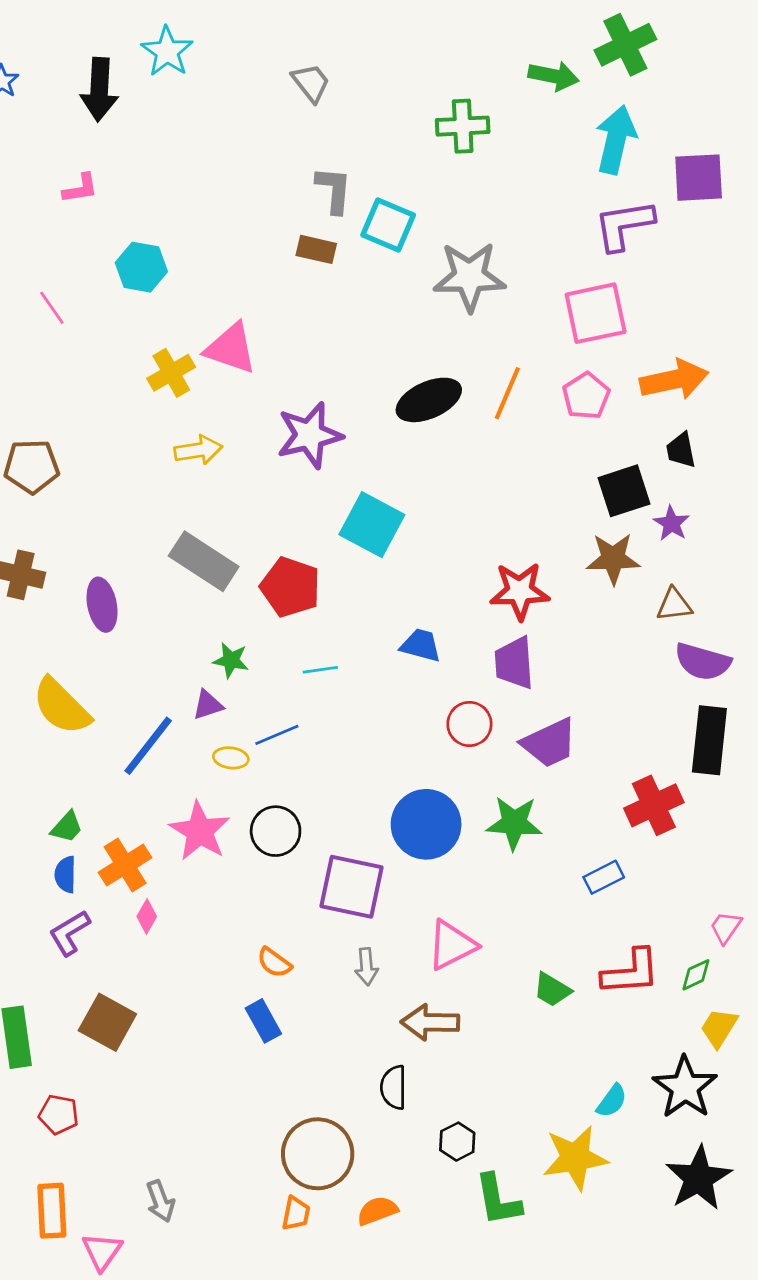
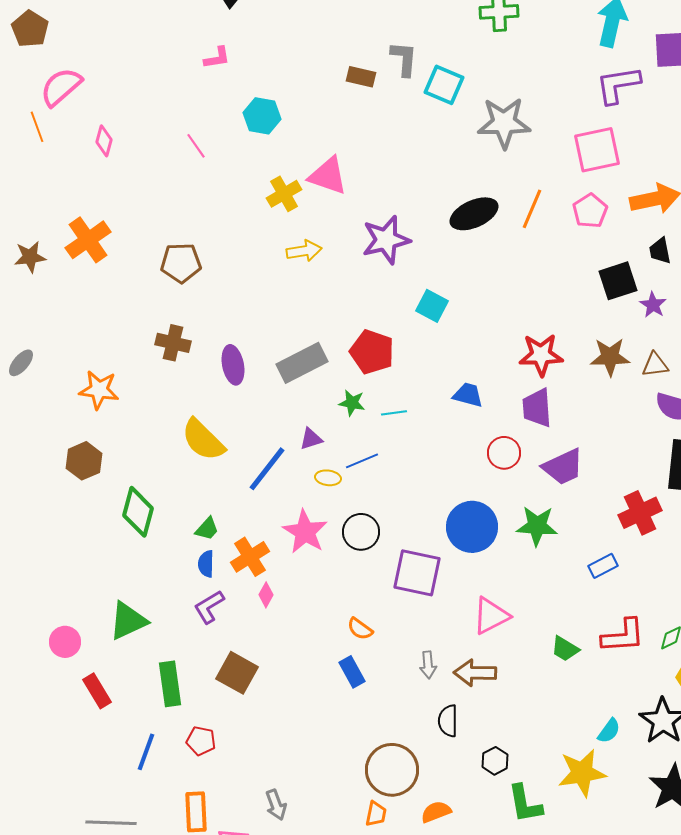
brown rectangle: (316, 249) -> (361, 77), moved
cyan square: (372, 525) -> (432, 306), size x0.7
brown star: (613, 559) -> (610, 357), moved
gray rectangle: (204, 561) -> (302, 363), moved, turned -60
green star: (231, 660) -> (352, 403), moved
gray arrow: (366, 967) -> (428, 665), moved

